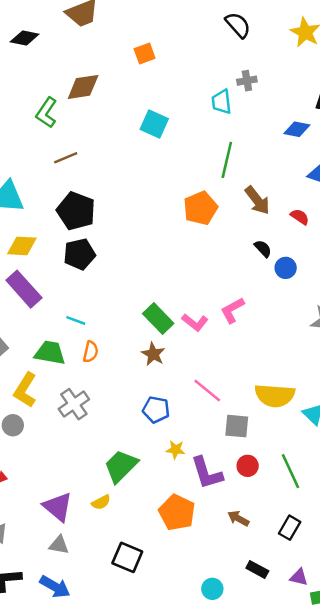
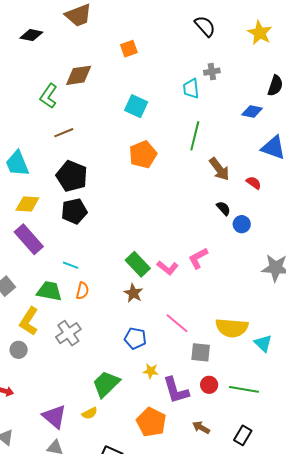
orange pentagon: (200, 208) -> (143, 154), moved
green line: (290, 471) -> (244, 389), turned -56

